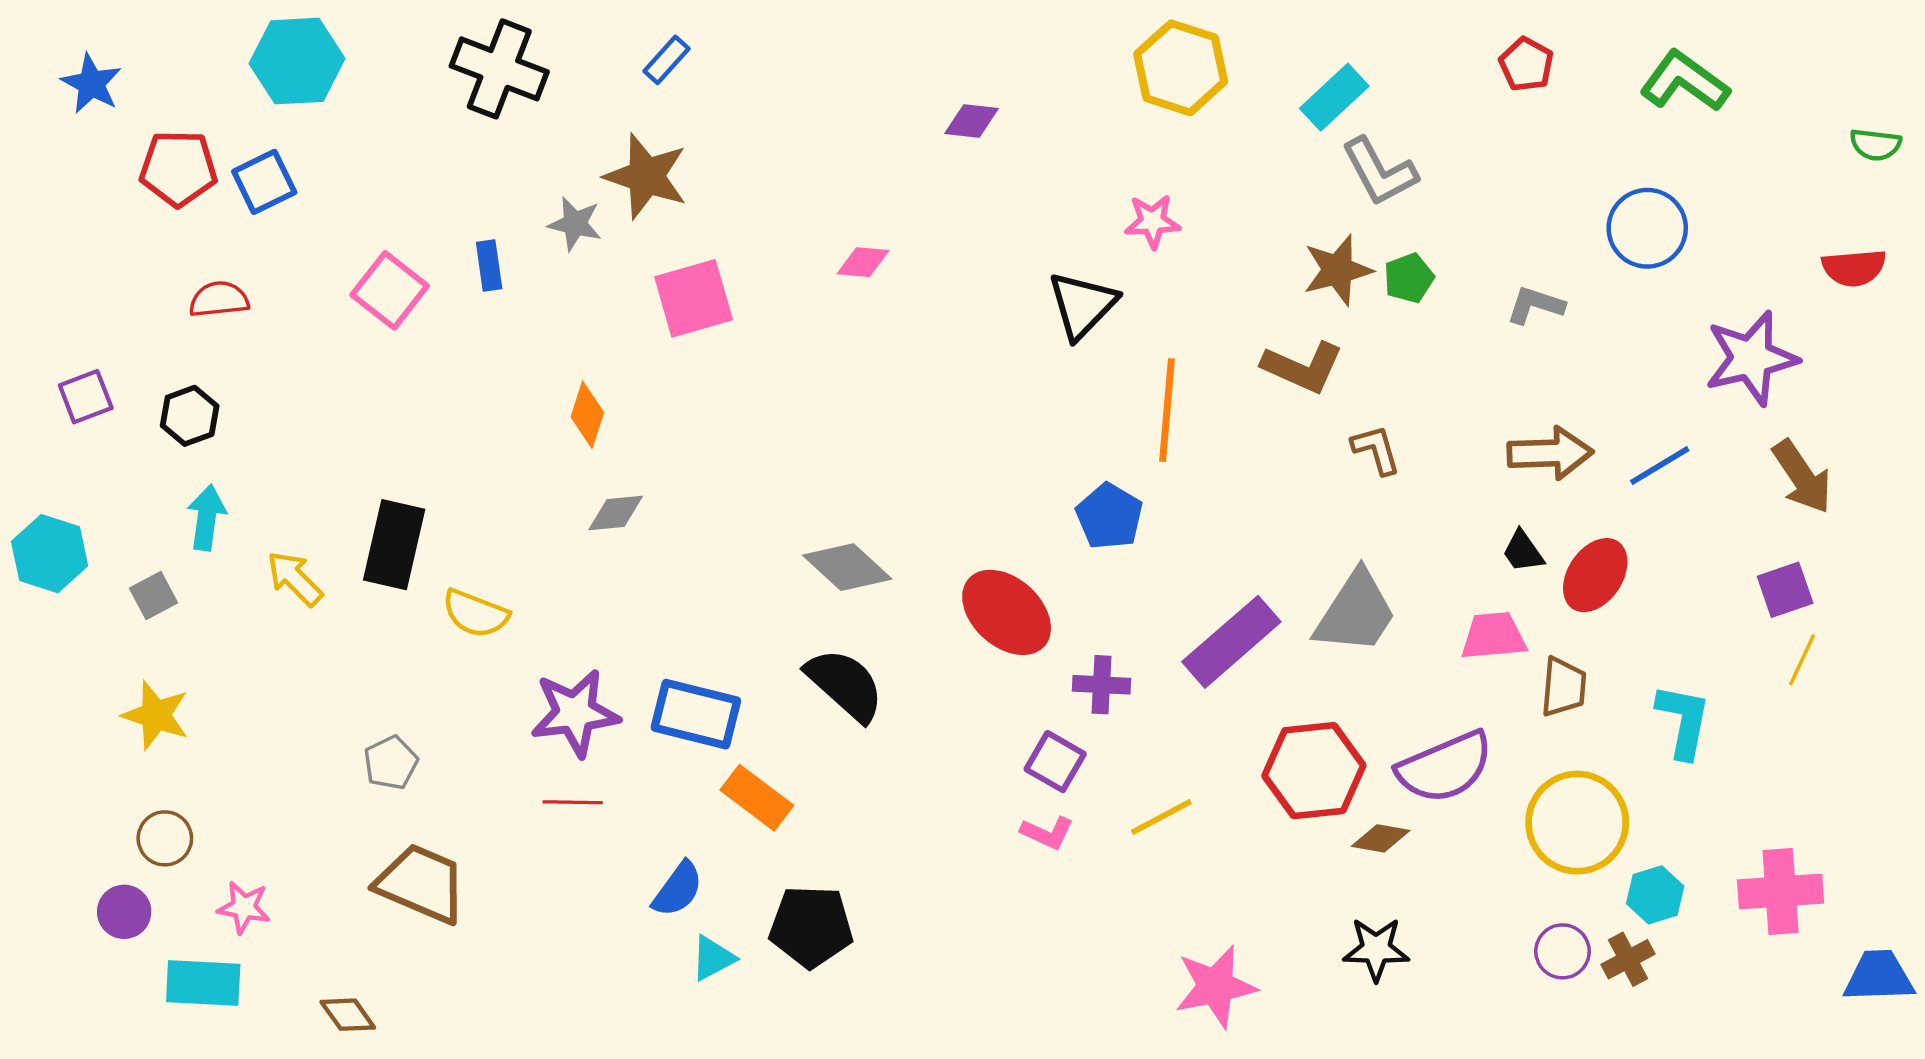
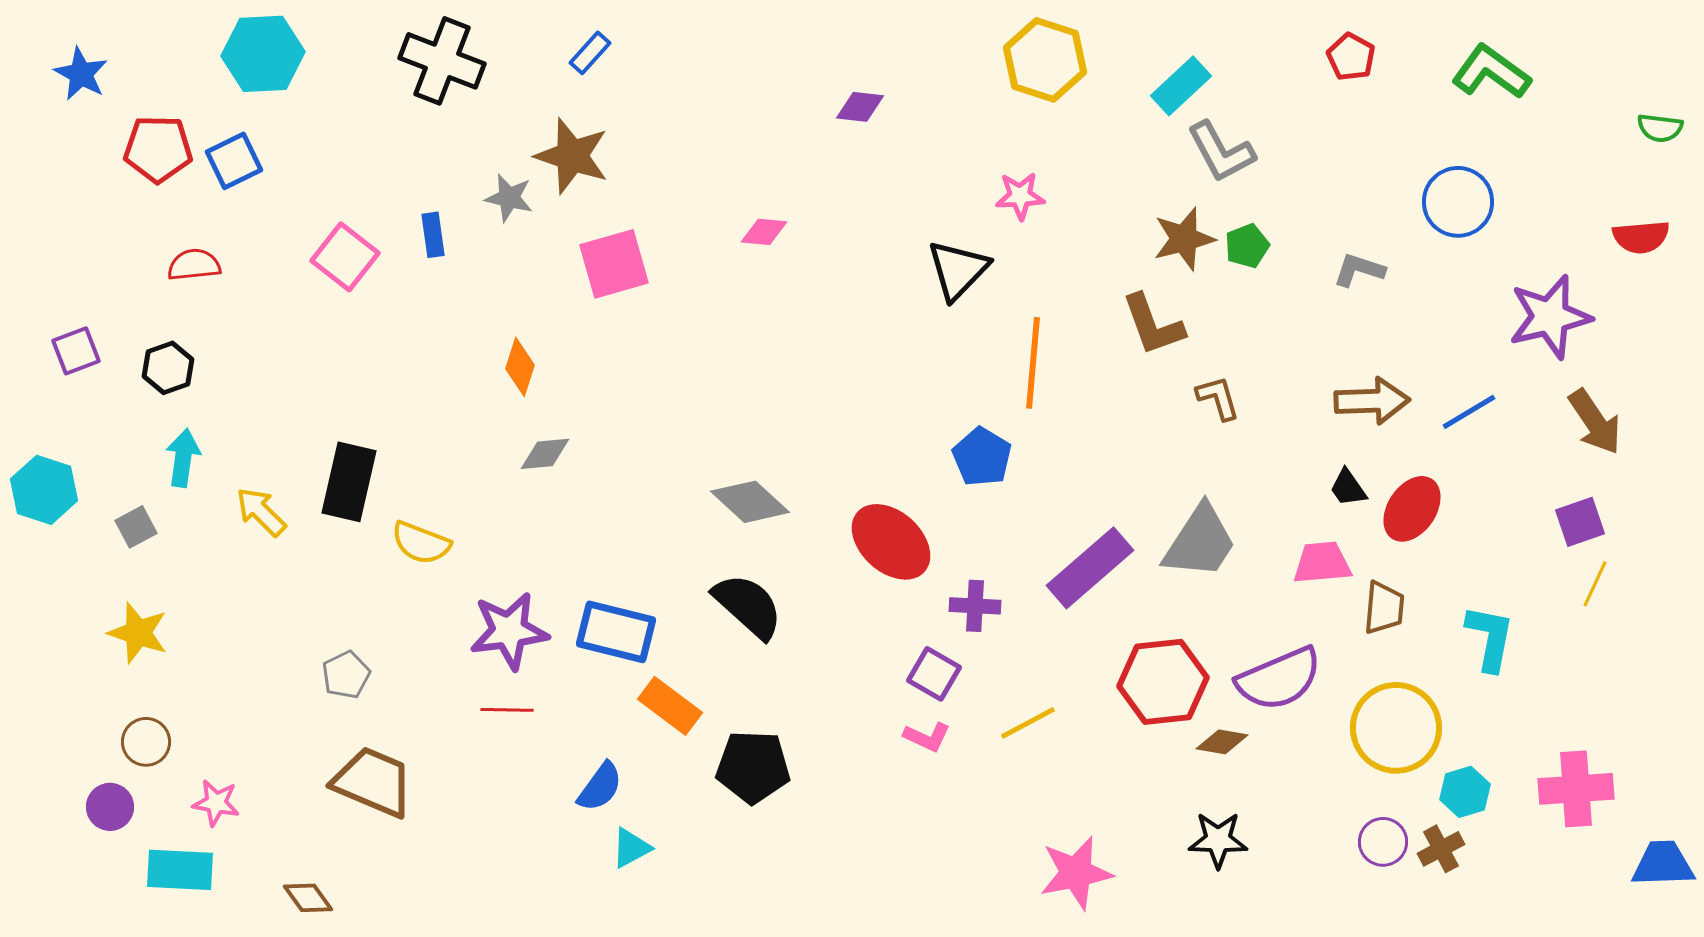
brown L-shape: (1303, 367) -> (1153, 325), turned 46
black pentagon: (811, 927) -> (753, 767), moved

